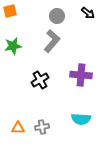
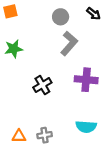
gray L-shape: (52, 41) -> (69, 43), moved

